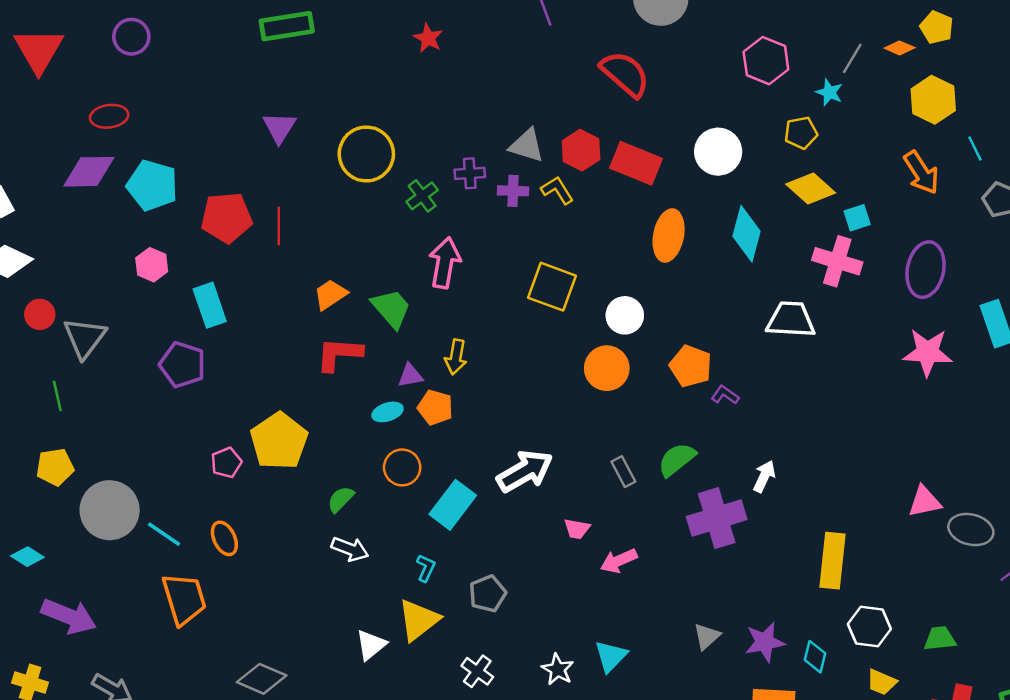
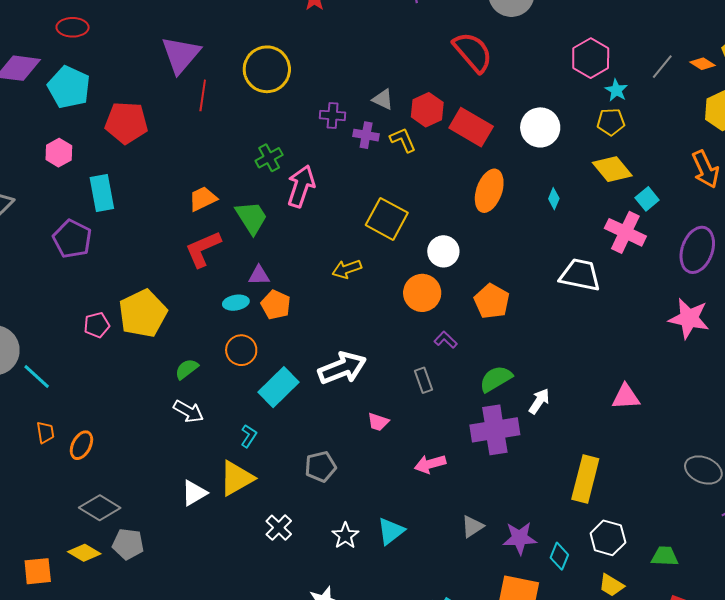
cyan star: (829, 92) -> (616, 90), moved
red ellipse: (109, 116) -> (73, 27), moved
purple triangle: (279, 127) -> (181, 55), size x1.4
gray triangle: (527, 145) -> (383, 99), size x0.7
yellow circle: (366, 154) -> (267, 69), moved
green cross: (422, 196) -> (269, 158), moved
cyan square: (857, 218) -> (647, 199), turned -30
red line: (279, 226) -> (203, 95), moved
cyan diamond: (747, 234) -> (554, 199), size x0.5
red L-shape: (339, 354) -> (203, 249), turned -36
yellow arrow: (456, 357) -> (347, 269), moved, turned 52
purple L-shape: (725, 395) -> (446, 340), moved
green semicircle: (677, 460) -> (496, 379), moved
pink triangle: (925, 501) -> (626, 397), moved
orange ellipse: (224, 538) -> (81, 445), moved, turned 44
pink arrow: (619, 561) -> (430, 464), moved
gray pentagon: (488, 594) -> (321, 467), moved
orange trapezoid: (184, 599) -> (45, 432), size x0.5

